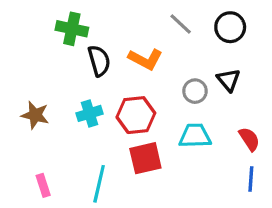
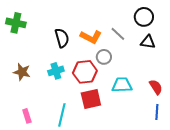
gray line: (181, 24) -> (118, 34), moved
green cross: (72, 29) -> (16, 23), moved
black triangle: (229, 80) -> (148, 42), moved, turned -42
gray circle: (195, 91) -> (104, 57), moved

